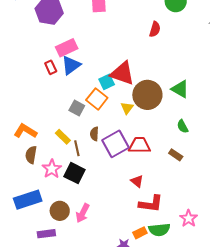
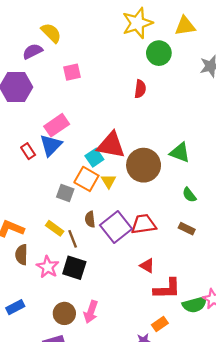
pink rectangle: (67, 48) -> (57, 125), moved
yellow triangle: (127, 108) -> (109, 181), moved
blue rectangle: (28, 200) -> (15, 307), moved, size x0.6
green semicircle: (159, 230) -> (195, 305), moved

